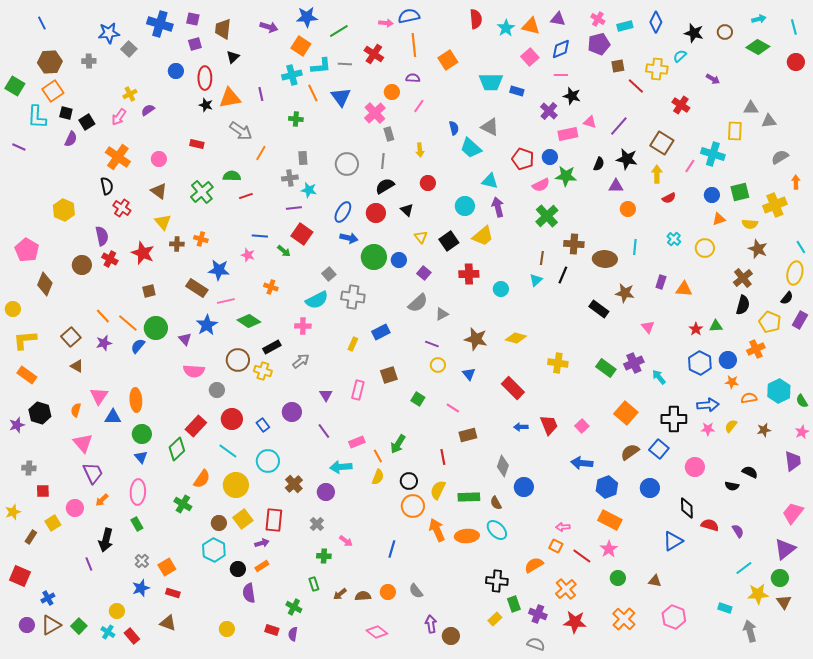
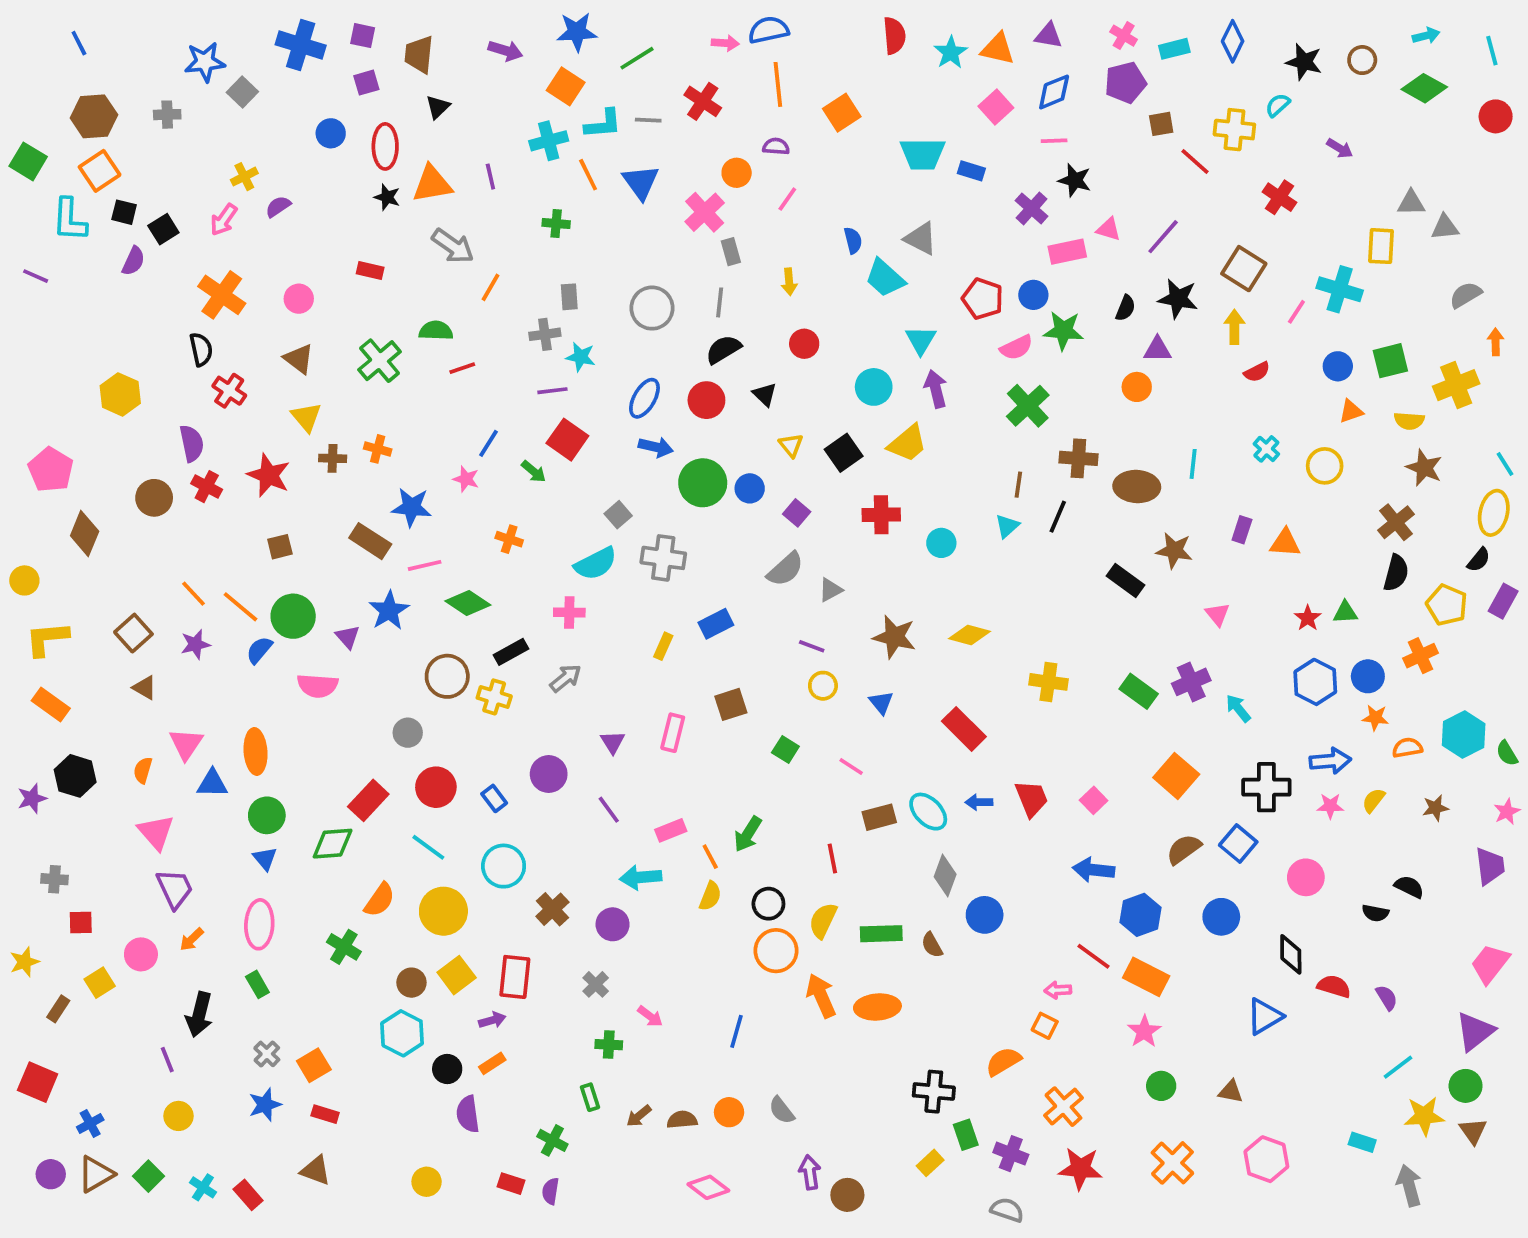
cyan triangle: (490, 181) -> (921, 340), turned 48
orange circle: (628, 209) -> (1137, 387), moved
blue line: (260, 236) -> (489, 443), turned -63
pink semicircle: (194, 371) -> (318, 686), moved
green diamond: (177, 449) -> (333, 844), turned 40
cyan ellipse: (497, 530) -> (928, 812), moved
red line: (582, 556) -> (1094, 956), moved
yellow circle: (117, 611) -> (178, 1116), moved

